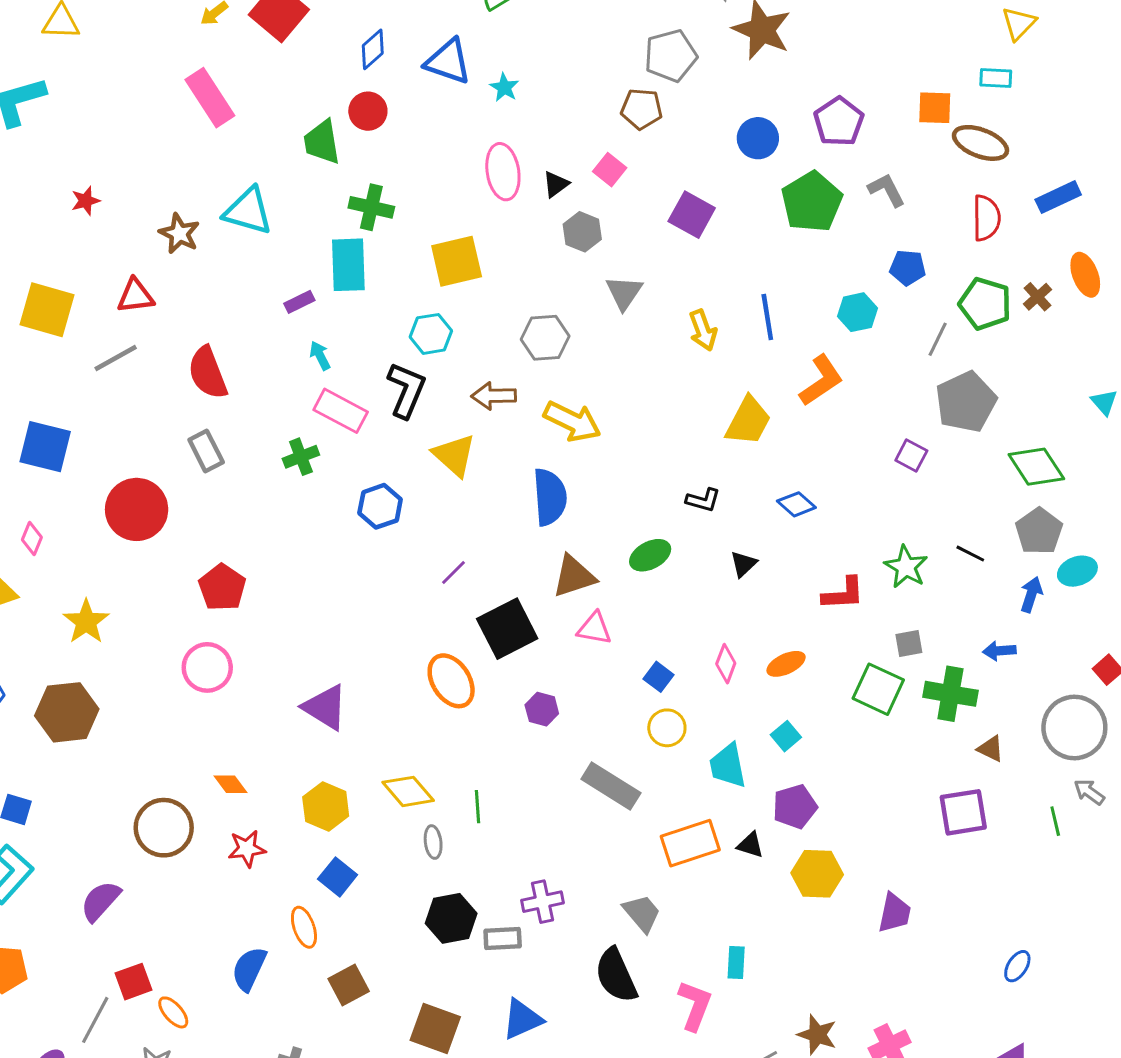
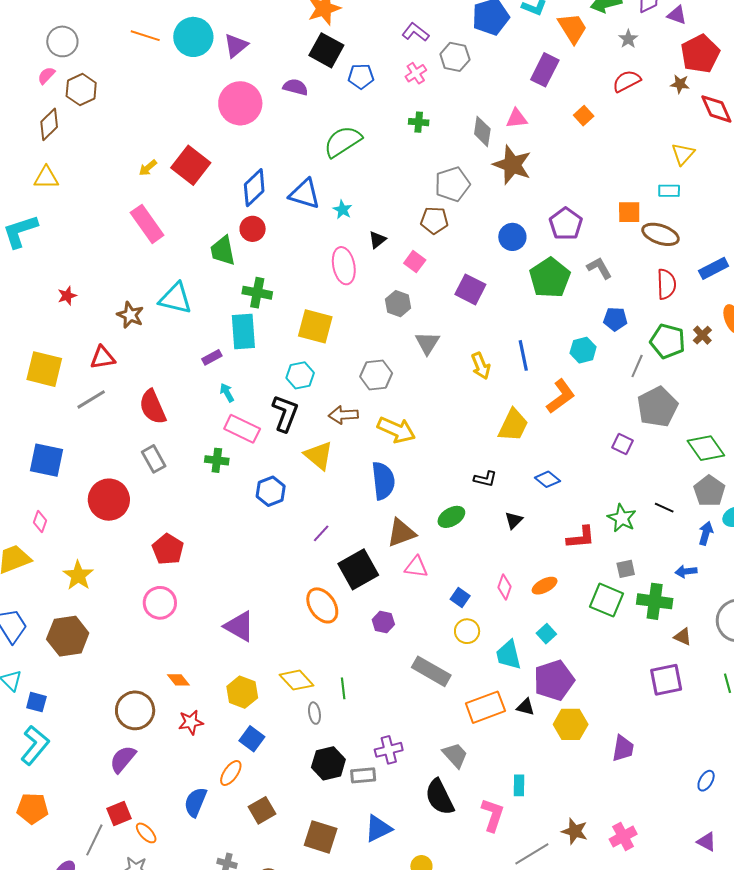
blue diamond: (373, 49) -> (254, 188), size x1.4
black triangle: (556, 184) -> (377, 240), moved
yellow square: (457, 261) -> (315, 326), turned 30
green cross: (301, 457) -> (217, 460), turned 30
purple pentagon: (795, 807) -> (554, 680), size x1.4
purple semicircle: (100, 901) -> (123, 759), moved
orange ellipse: (304, 927) -> (231, 773), turned 56

